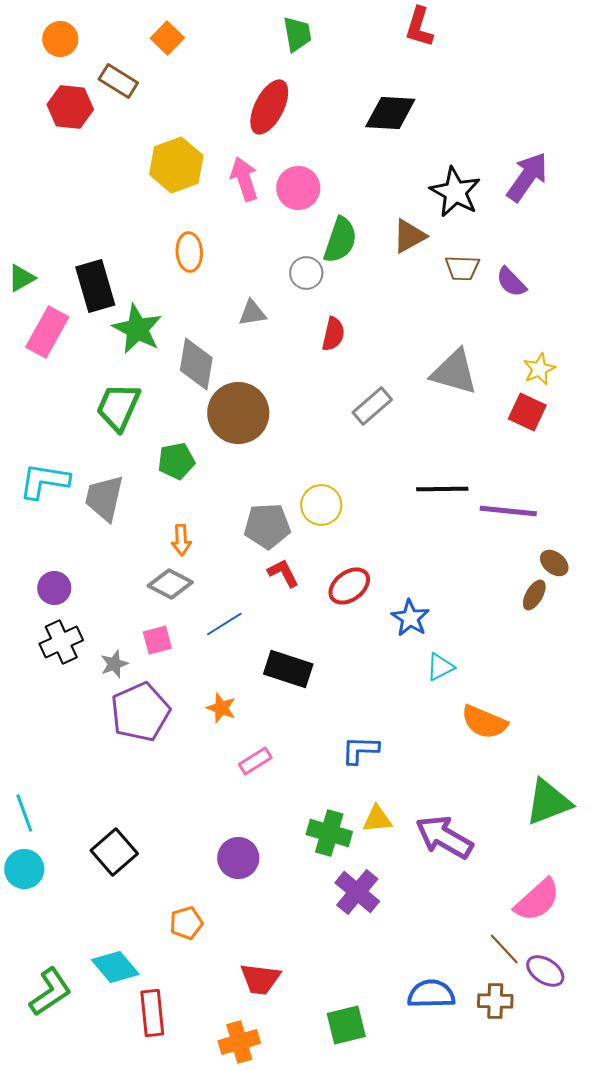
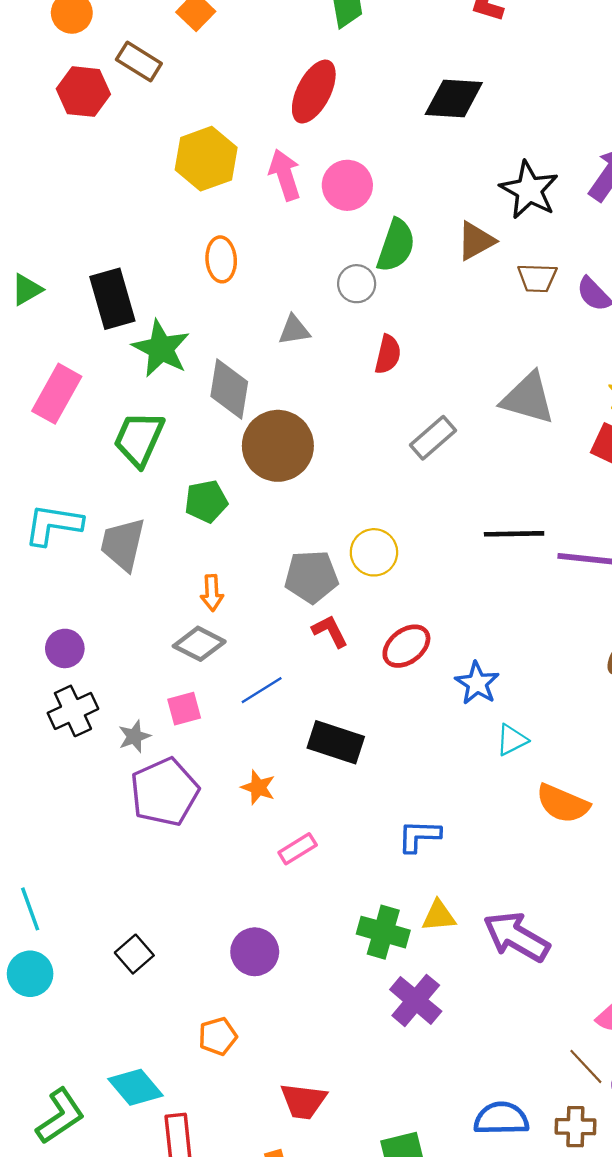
pink rectangle: (47, 332) -> (57, 394), moved
black square: (114, 852) -> (134, 954), size x0.7
purple circle: (238, 858) -> (255, 952), moved

